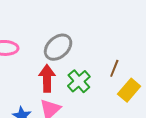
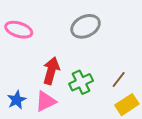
gray ellipse: (58, 47) -> (86, 26), moved

